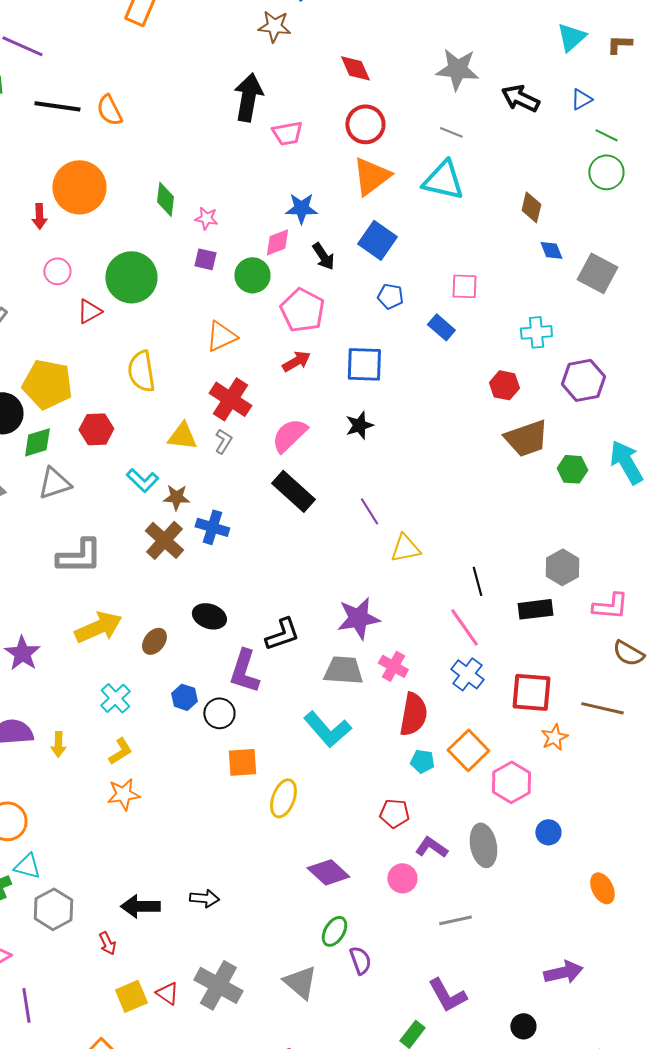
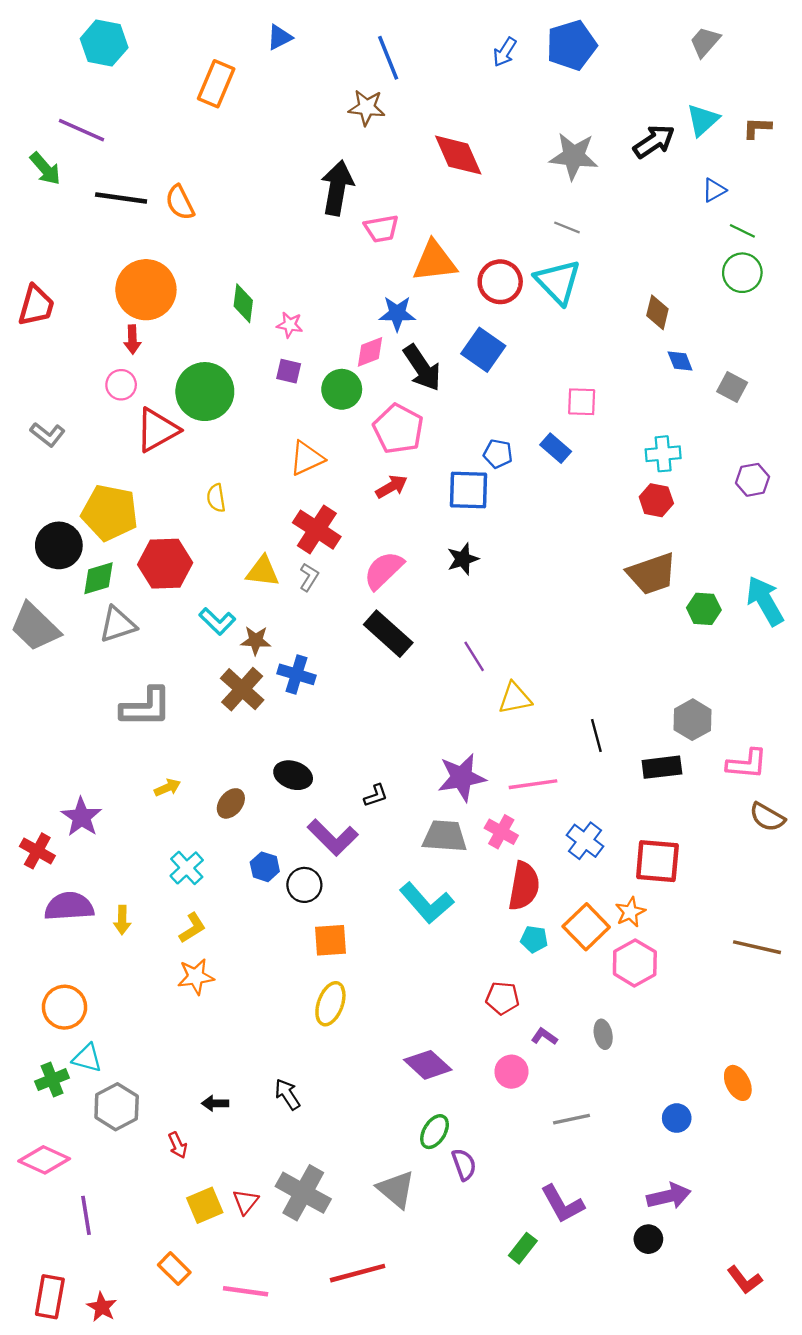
red diamond: (355, 68) -> (458, 155), size x1.4
black arrow: (520, 98) -> (654, 141), moved, turned 120
red circle: (365, 124) -> (500, 282), moved
orange triangle: (371, 176) -> (435, 261), moved, turned 30
cyan triangle: (443, 180) -> (558, 282), turned 33
red arrow: (39, 216) -> (132, 339), moved
black arrow: (323, 256) -> (422, 368), size x1.5
gray square: (597, 273) -> (732, 387), size x0.7
blue pentagon: (390, 296) -> (498, 454), moved
red triangle: (89, 311) -> (157, 430), size x1.6
yellow semicircle: (141, 371) -> (216, 498), size x0.6
purple hexagon: (583, 380) -> (753, 480), moved, size x0.7
red hexagon: (504, 385) -> (656, 500), moved
red hexagon: (96, 429) -> (165, 564), size x1.4
yellow arrow: (98, 627) -> (167, 788), size x0.5
pink line: (464, 627) -> (533, 784), moved, turned -63
black L-shape: (282, 634) -> (376, 796), size x0.6
purple L-shape: (244, 671) -> (333, 837), turned -63
brown line: (602, 708) -> (757, 947), moved
orange star: (554, 737) -> (630, 912), moved
yellow ellipse: (283, 798) -> (330, 1004), moved
blue circle: (548, 832) -> (677, 1118), moved
gray ellipse: (483, 845) -> (603, 1034), size x0.6
purple L-shape: (431, 847) -> (544, 1037), size x0.7
black arrow: (204, 898) -> (287, 1094), turned -128
black arrow: (140, 906) -> (215, 1103), size x0.6
purple arrow: (563, 972) -> (669, 1196), moved
red triangle: (167, 993) -> (246, 1202), turned 35

